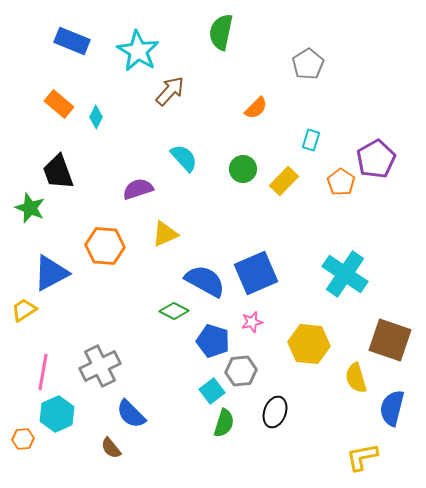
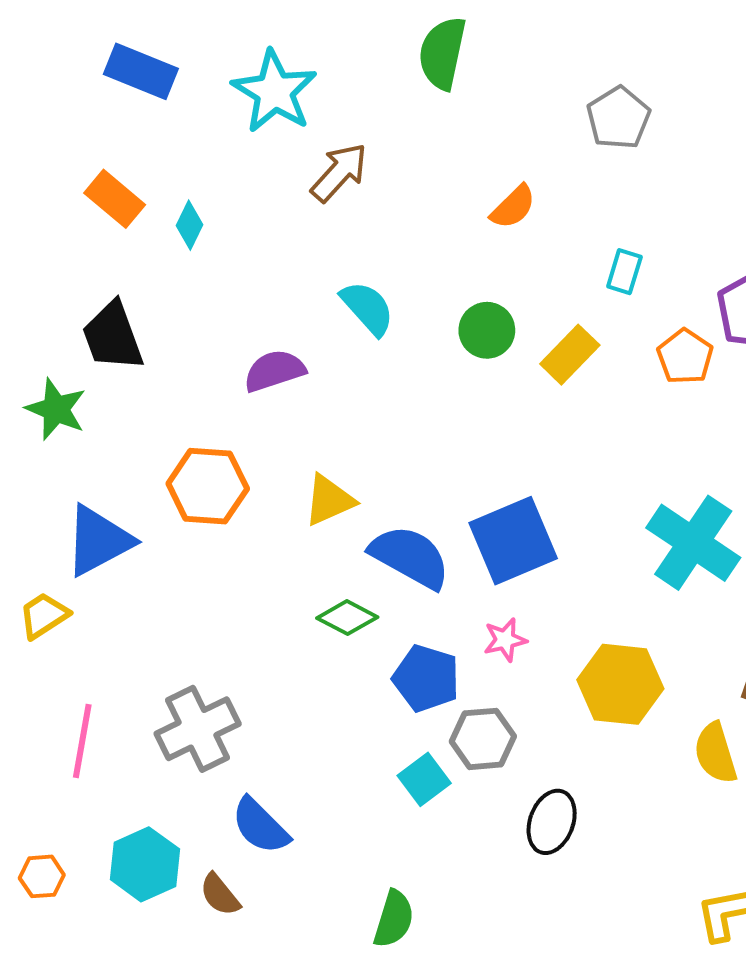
yellow triangle: (165, 234) -> (329, 500), moved
cyan hexagon: (57, 414) -> (145, 864), moved
green semicircle: (224, 423) -> (394, 919), moved

